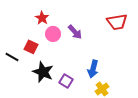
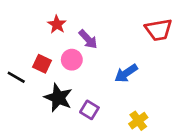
purple arrow: (75, 32) -> (88, 39), moved
pink circle: (53, 34) -> (72, 60), moved
blue arrow: (93, 69) -> (126, 73), moved, turned 42

